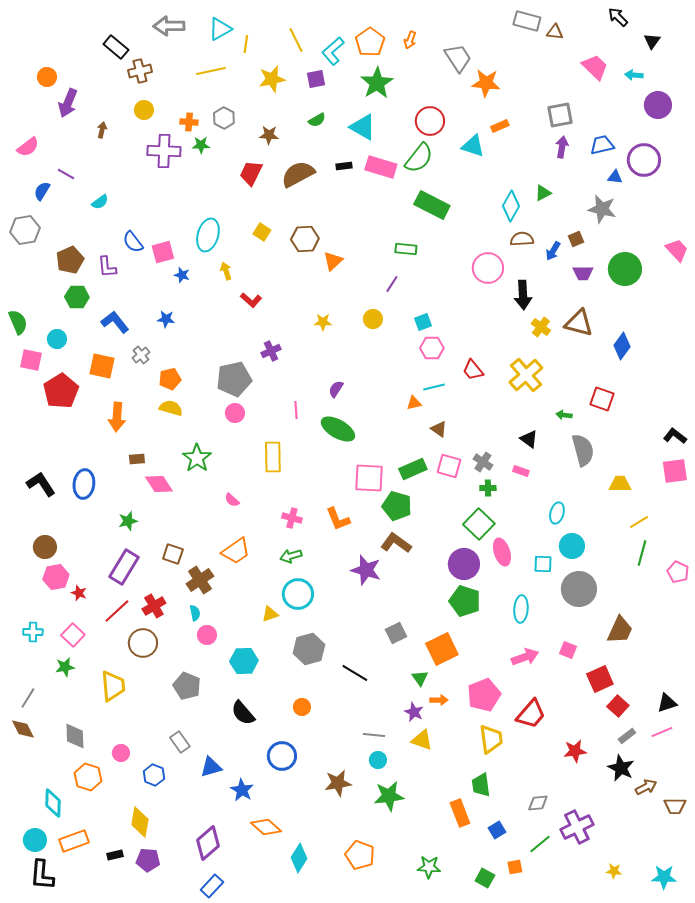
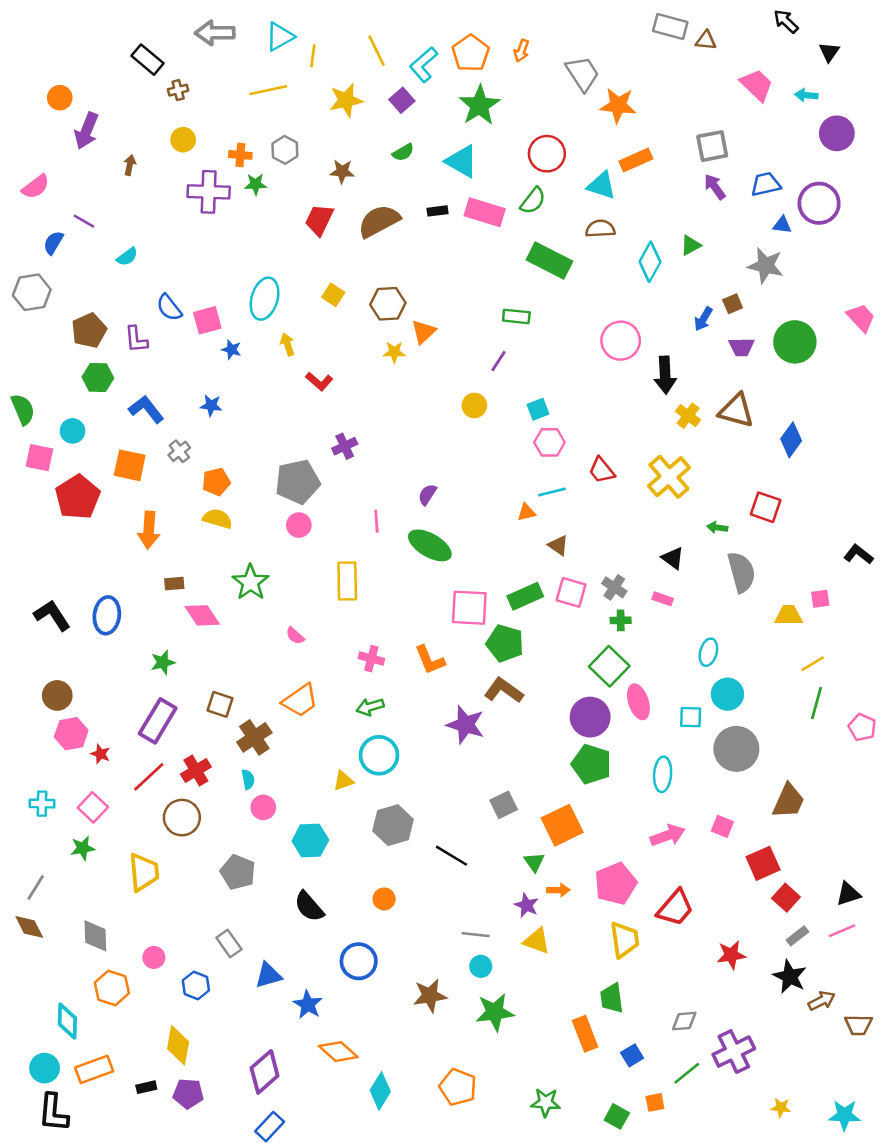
brown cross: (140, 71) -> (178, 90), size x0.7
purple square: (316, 79) -> (402, 100), turned -30
orange rectangle: (500, 126) -> (636, 160), size x1.4
purple arrow: (562, 147) -> (715, 187), turned -45
green semicircle: (419, 158) -> (533, 201), size x0.7
brown semicircle: (522, 239) -> (600, 229), moved
yellow star: (323, 322) -> (394, 352), moved
pink square: (675, 471) -> (820, 599), moved, size x0.6

